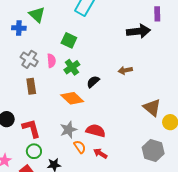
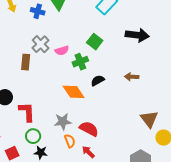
black arrow: (138, 31) -> (137, 35), moved
green square: (69, 40) -> (95, 42), moved
pink semicircle: (51, 61) -> (62, 51), turned 64
brown rectangle: (31, 86) -> (26, 62), moved
green circle: (34, 151) -> (33, 136), moved

